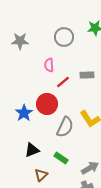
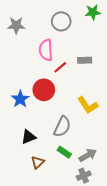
pink semicircle: (49, 65) -> (46, 50), size x1.5
gray semicircle: (65, 127) -> (62, 127), moved
green rectangle: (61, 158) -> (64, 152), moved

